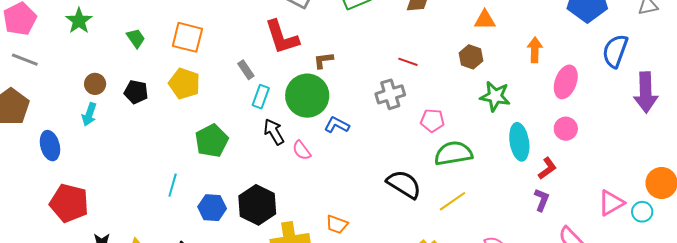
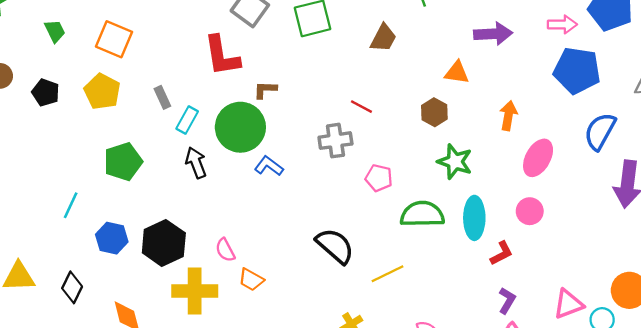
gray rectangle: (246, 70) -> (162, 97), moved
pink semicircle: (302, 150) -> (225, 250), moved
green semicircle: (453, 153) -> (422, 214), moved
purple L-shape: (542, 200) -> (507, 301), moved

